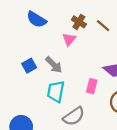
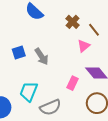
pink triangle: (69, 39) -> (84, 46), moved
cyan trapezoid: (56, 91) -> (29, 92), moved

